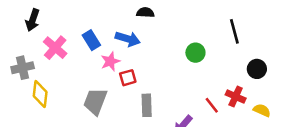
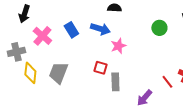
green circle: (195, 53) -> (159, 28), moved
pink star: (110, 61) -> (118, 46), moved
red square: (128, 78) -> (100, 68), moved, turned 32
gray trapezoid: (95, 102) -> (58, 73), moved

